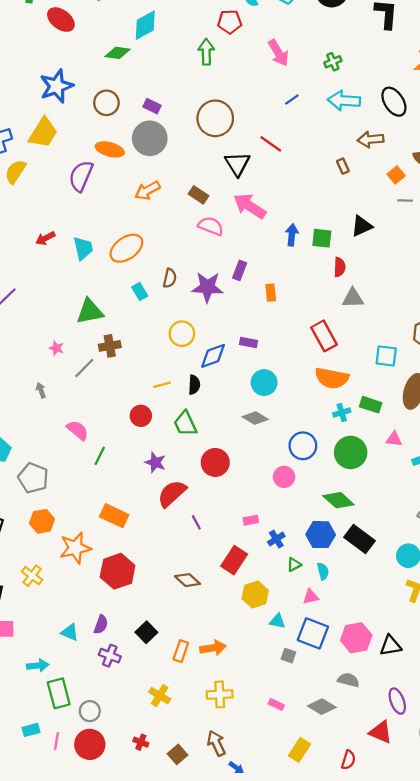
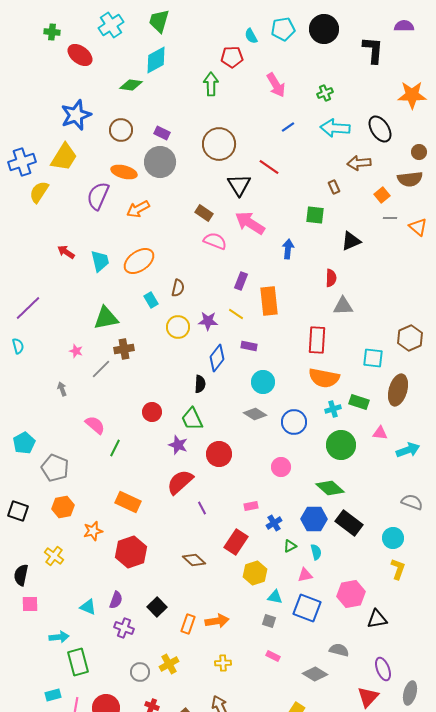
orange arrow: (148, 190) -> (138, 209), moved
red arrow: (45, 238) -> (66, 252), turned 60
green square: (322, 238) -> (315, 215), moved
purple star: (207, 287) -> (208, 321), moved, size x0.7
orange rectangle: (271, 293) -> (269, 301), size x1.8
yellow circle: (182, 334) -> (178, 327), moved
red rectangle: (324, 336) -> (317, 340), turned 32
blue diamond: (213, 356) -> (217, 358), turned -32
yellow line: (162, 385) -> (236, 314), moved, turned 49
blue circle: (303, 446) -> (294, 422), moved
purple star: (155, 462) -> (178, 445), moved
orange star: (75, 548) -> (93, 531), size x0.7
pink hexagon: (356, 638) -> (351, 594), moved
gray square: (288, 656) -> (269, 621), moved
yellow cross: (220, 694) -> (223, 663), size x0.7
yellow cross: (160, 696) -> (169, 664), turned 30
pink rectangle: (276, 704) -> (273, 656), moved
gray circle: (90, 711) -> (140, 672), moved
red triangle: (381, 732) -> (368, 697), turned 50

